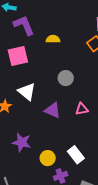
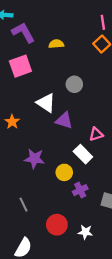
white triangle: (27, 92) -> (46, 103), moved
pink triangle: (82, 109) -> (96, 134), moved
white rectangle: (76, 155) -> (83, 154), moved

